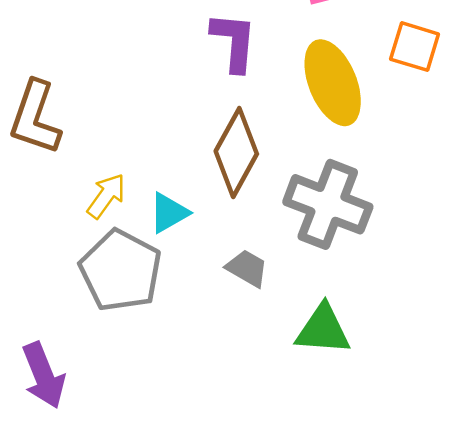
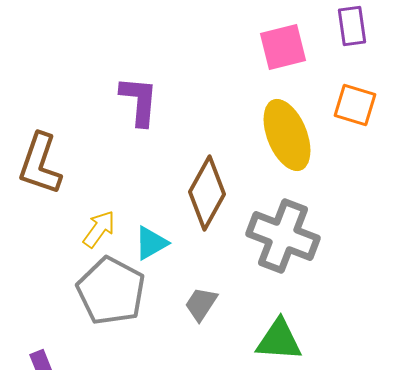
purple L-shape: (234, 42) -> (139, 101), moved
gray trapezoid: (247, 268) -> (201, 304), moved, turned -87

